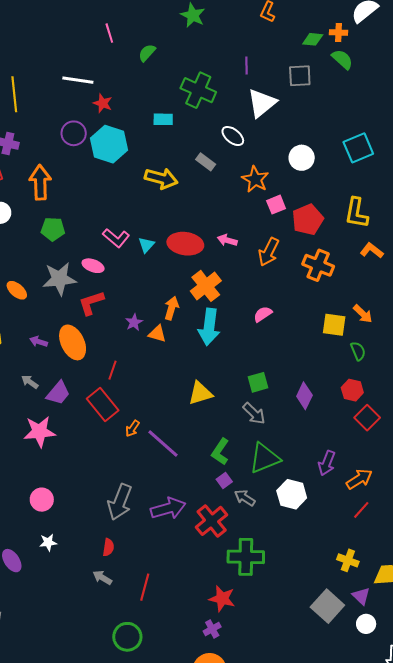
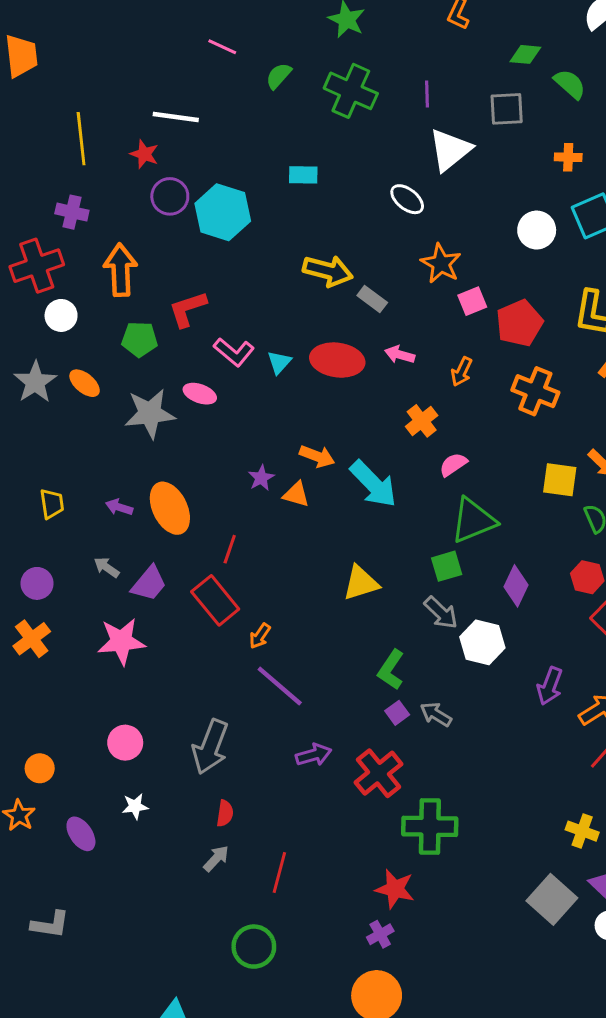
orange cross: (338, 32) -> (568, 157), moved
pink line: (109, 33) -> (222, 47), turned -48
green cross: (198, 90) -> (351, 91), moved
red star: (103, 103) -> (144, 154), moved
white circle: (302, 158) -> (537, 230), moved
gray rectangle: (206, 162) -> (372, 299), moved
yellow arrow: (161, 178) -> (328, 271), moved
orange arrow: (269, 252) -> (462, 372), size x0.7
orange cross: (206, 286) -> (422, 421), moved, size x0.7
orange ellipse: (17, 290) -> (85, 383), moved
red L-shape: (91, 303) -> (188, 309), moved
orange arrow: (171, 308) -> (317, 456), turned 95
cyan arrow: (209, 327) -> (373, 484), turned -51
purple line: (163, 443) -> (280, 686), moved
green triangle: (265, 458) -> (473, 520), moved
white hexagon: (292, 494) -> (482, 642), moved
gray arrow: (245, 498) -> (436, 714), moved
gray arrow: (120, 502) -> (210, 747), moved
purple arrow: (168, 508) -> (314, 755), size x0.7
gray arrow: (102, 578) -> (216, 858), turned 102

